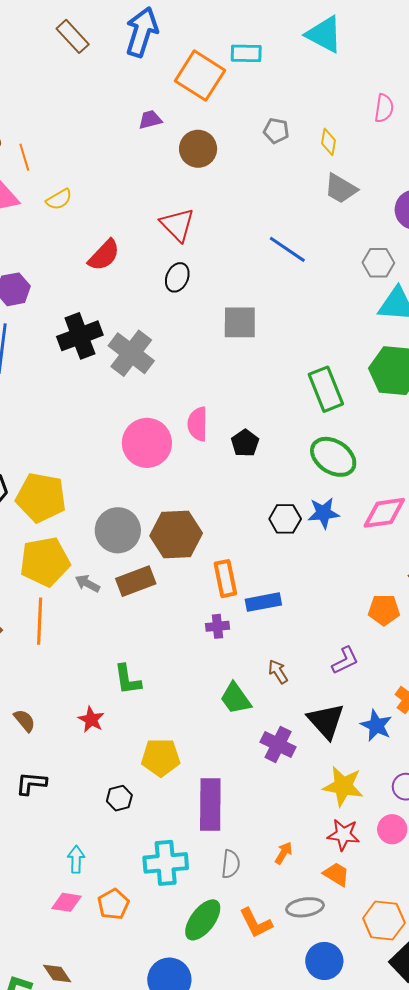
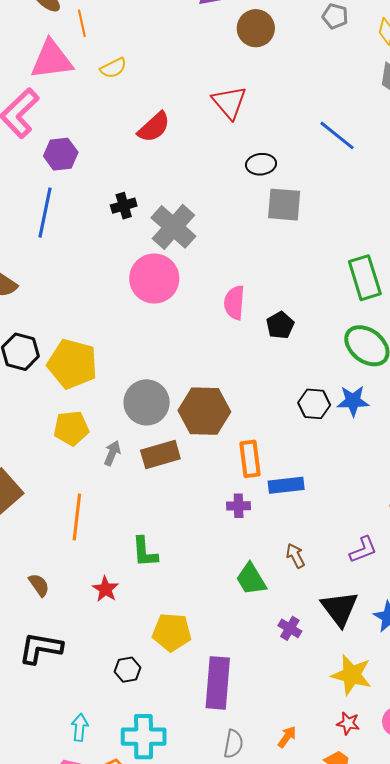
black ellipse: (177, 277) -> (261, 164), moved, turned 56
black cross: (80, 336) -> (124, 206), size x0.6
pink circle: (147, 443) -> (154, 279), moved
yellow pentagon: (45, 562) -> (71, 428), size x0.7
gray arrow: (88, 583) -> (112, 453), turned 80
orange line: (40, 621) -> (77, 517), moved
purple cross: (278, 745) -> (290, 628), size x0.7
black L-shape: (31, 783) -> (41, 648), size x1.4
red star: (343, 835) -> (348, 723), size x0.7
cyan cross: (166, 863) -> (144, 737), moved

